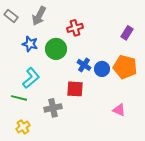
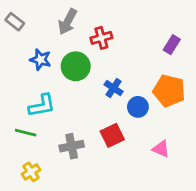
gray arrow: (39, 16) -> (68, 22), moved
blue circle: (102, 69) -> (138, 107), moved
cyan L-shape: (31, 78) -> (42, 106), turned 30
red square: (75, 89) -> (112, 135), moved, turned -30

